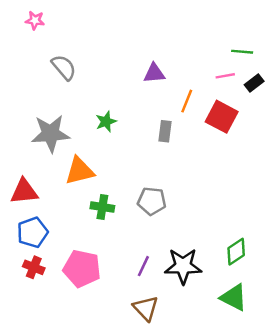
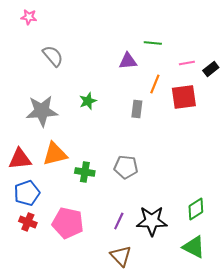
green line: (242, 52) -> (153, 43), moved
red square: (222, 117) -> (184, 97), turned -36
orange triangle: (80, 171) -> (55, 154), moved

